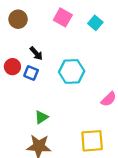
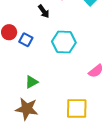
black arrow: (36, 53) -> (44, 11), moved

